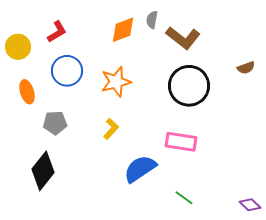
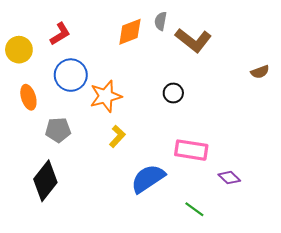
orange star: (116, 82) -> (106, 96), moved
black circle: (189, 86) -> (173, 93), moved, size x0.5
purple diamond: (250, 205) -> (229, 178), moved

